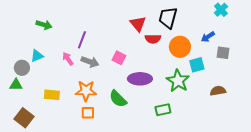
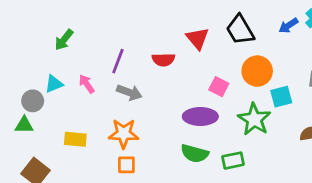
black trapezoid: (168, 18) -> (240, 30), turned -45
green arrow: (44, 25) -> (64, 40), turned 112
blue arrow: (208, 37) -> (288, 26), moved
red semicircle: (153, 39) -> (163, 60), moved
pink square: (119, 58) -> (219, 87), moved
pink arrow: (68, 59) -> (87, 84), moved
green semicircle: (118, 99) -> (195, 153), moved, turned -30

